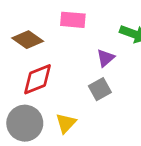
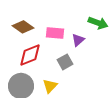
pink rectangle: (73, 20) -> (55, 33), moved
gray square: (100, 89) -> (65, 62), moved

